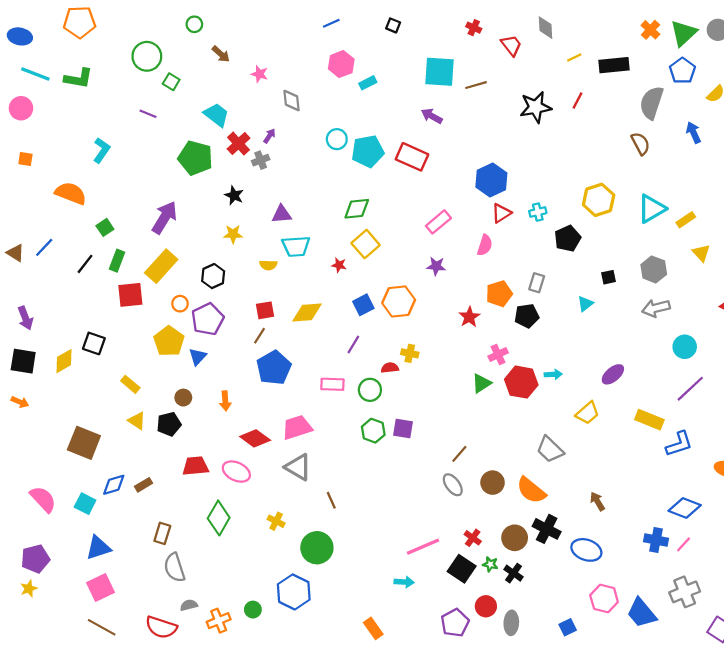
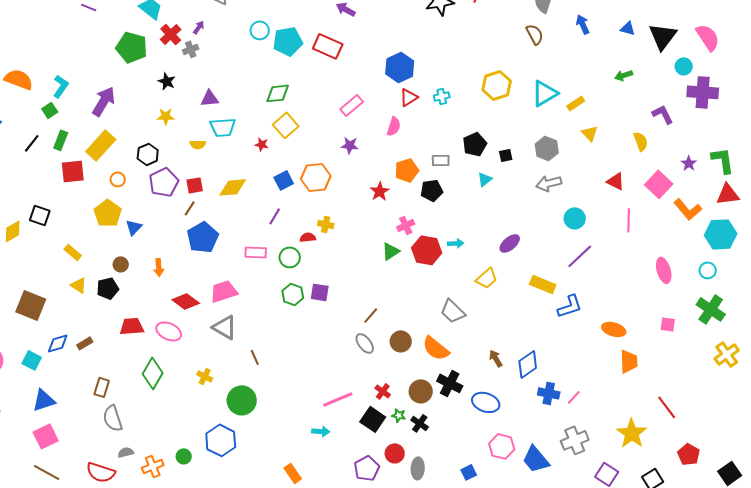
cyan L-shape: (102, 150) -> (61, 86), moved
black pentagon: (568, 239) -> (475, 144), moved
gray rectangle: (537, 283) -> (441, 160), turned 72
purple pentagon: (208, 319) -> (164, 182), moved
blue diamond: (685, 508) -> (528, 364), moved, turned -56

